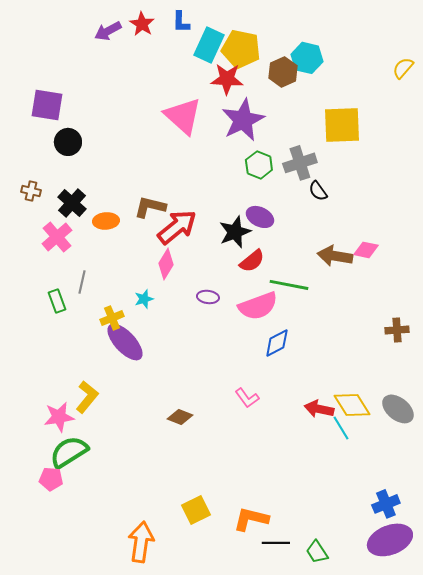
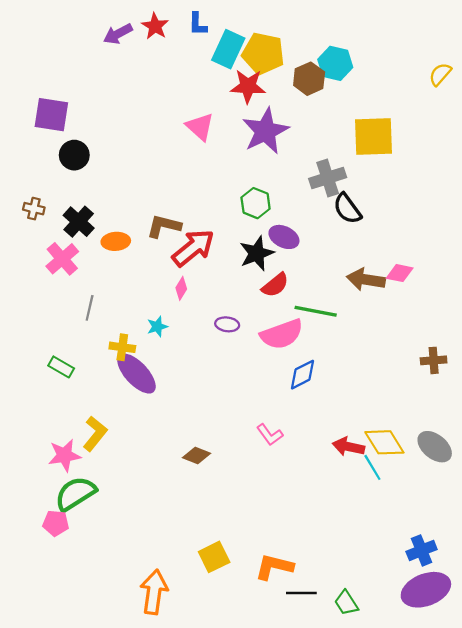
pink triangle: (183, 116) -> (200, 127), size x0.7
green hexagon: (259, 165) -> (256, 203), moved
black semicircle: (318, 191) -> (347, 209), size x1.4
pink diamond: (166, 264) -> (181, 288), size x0.7
green rectangle: (57, 301) -> (61, 367), moved, turned -40
yellow cross: (112, 318) -> (122, 347), turned 30

